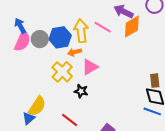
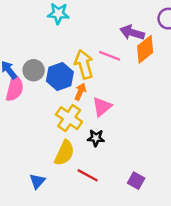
gray circle: (40, 39) -> (34, 70), moved
orange arrow: (75, 52) -> (80, 92), turned 136
yellow semicircle: (37, 106) -> (64, 153), moved

